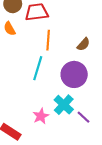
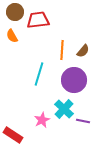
orange line: (48, 40) -> (62, 50), moved
purple line: (83, 117) -> (83, 121), turned -32

